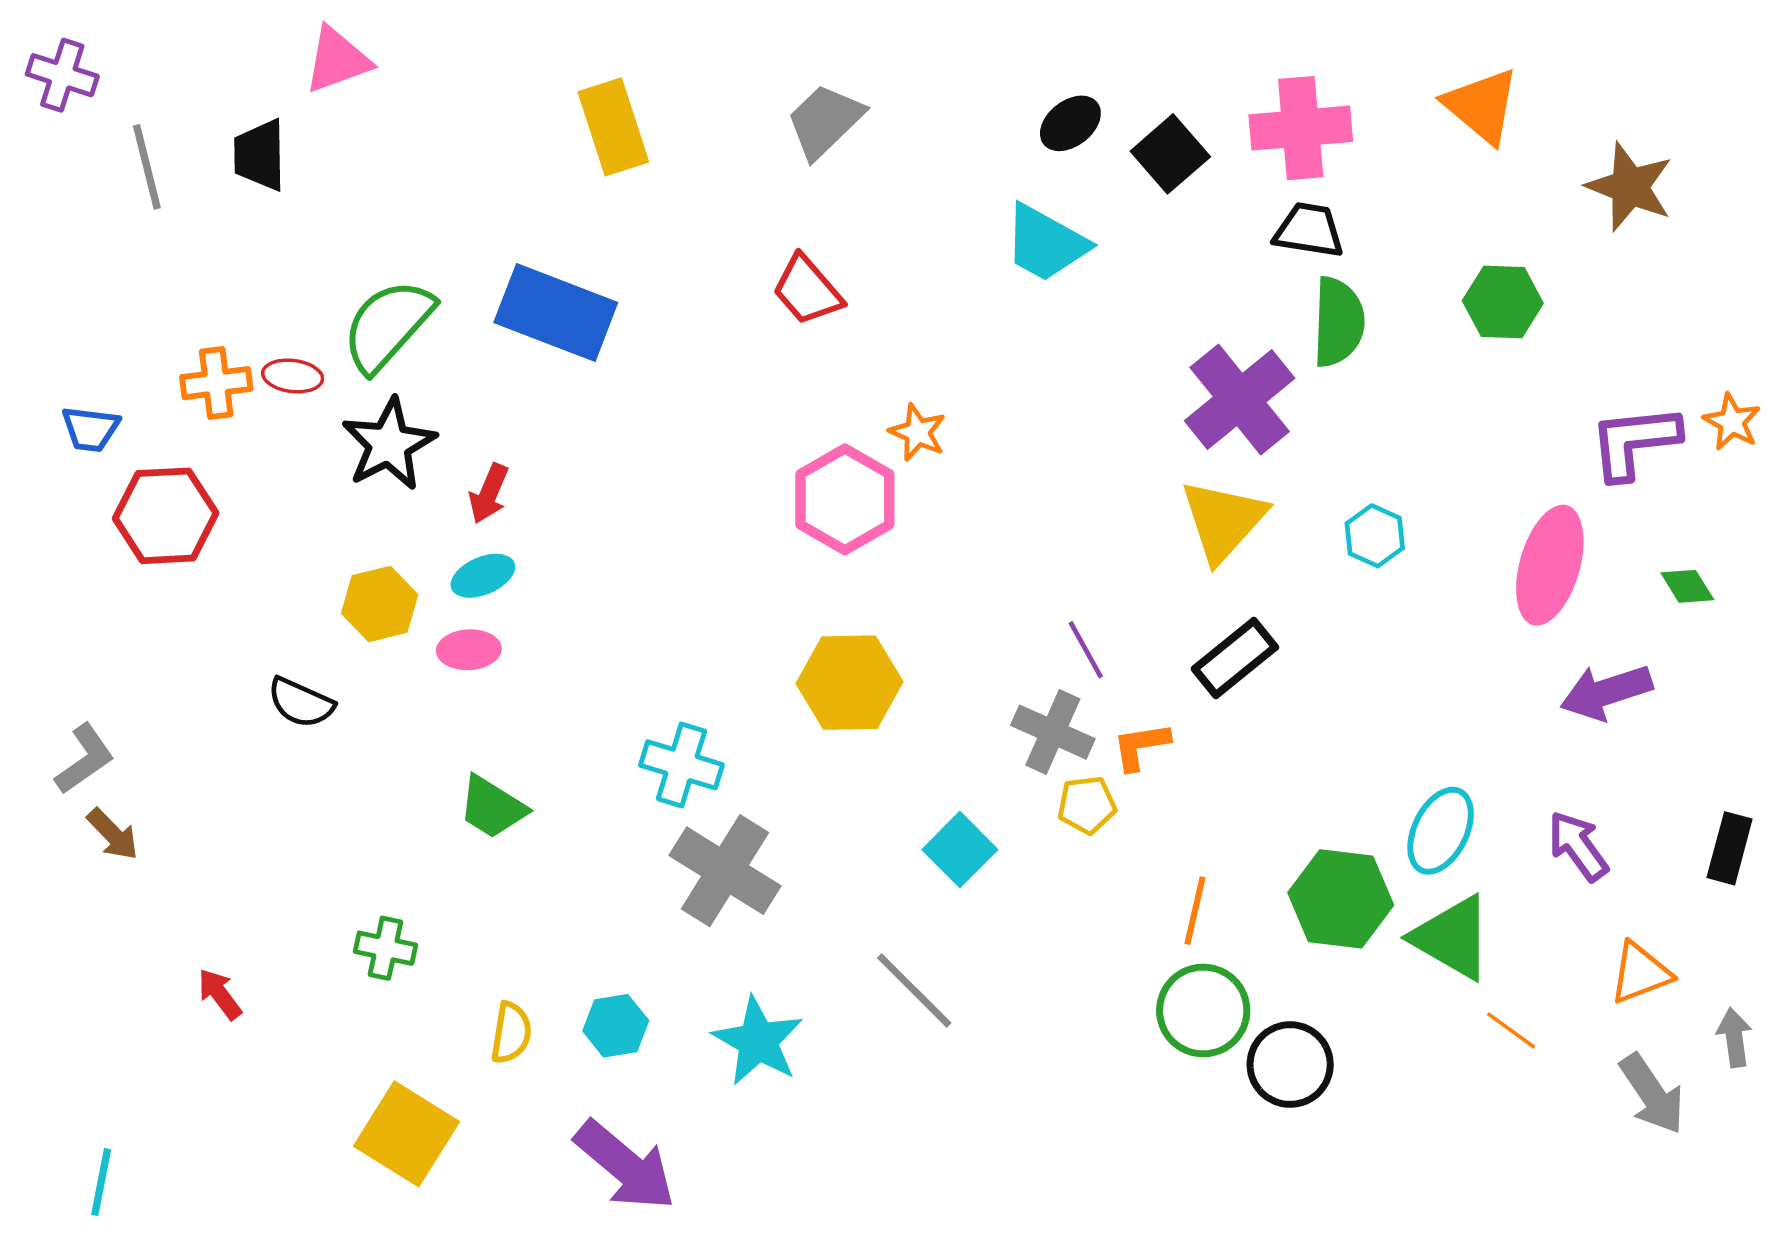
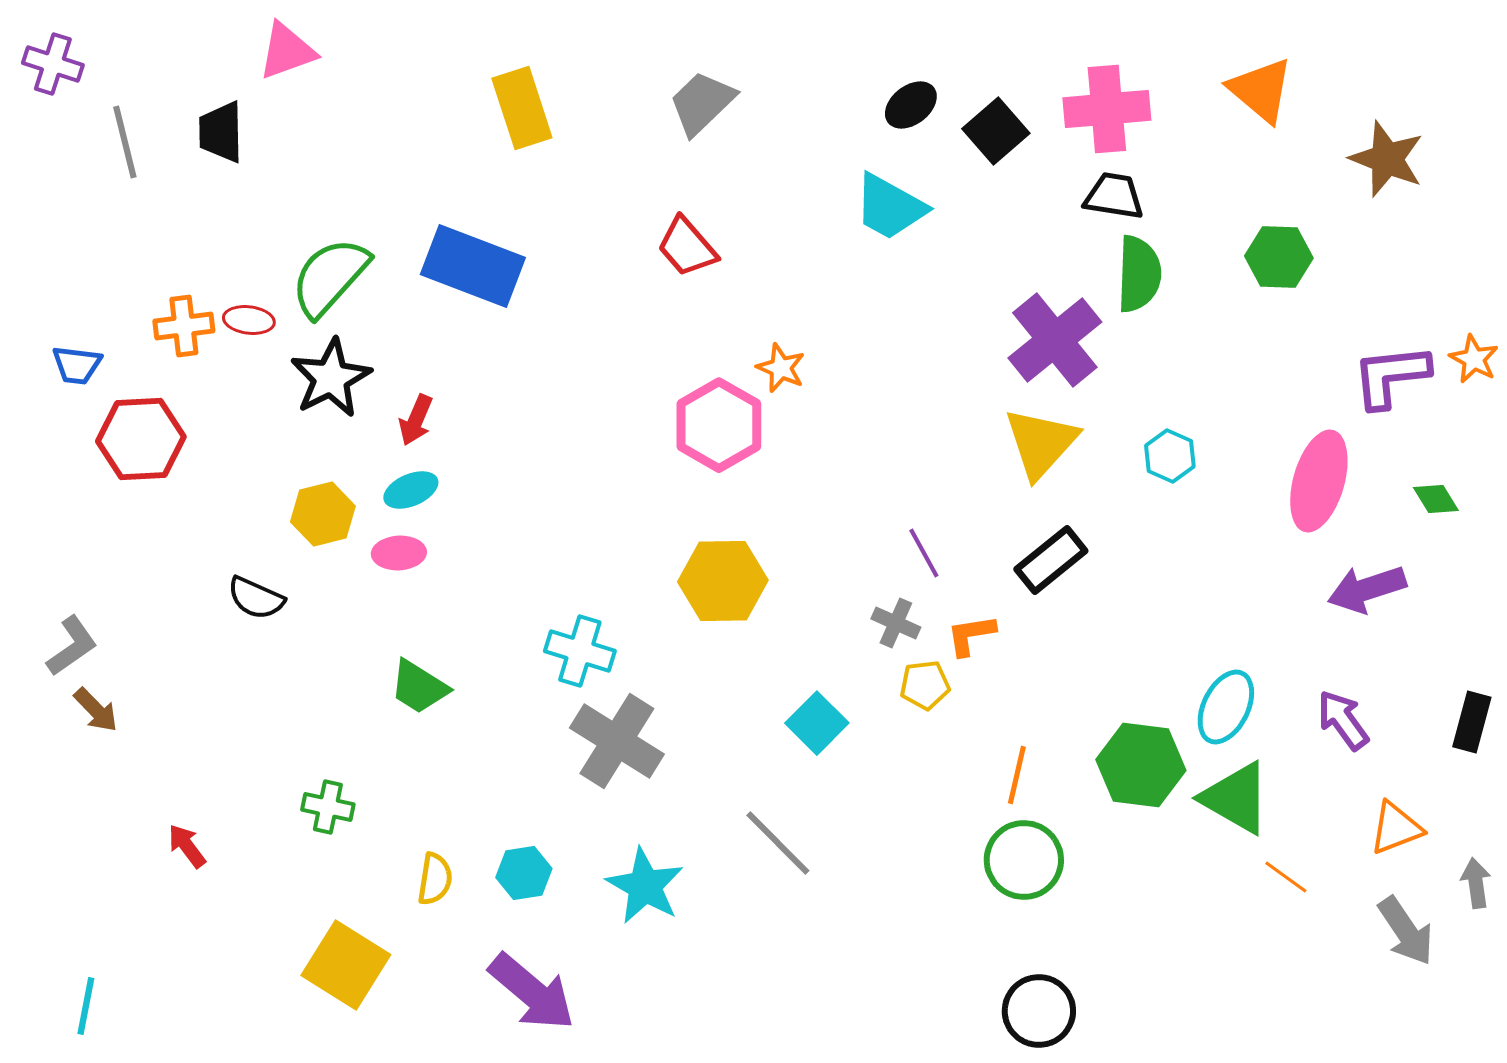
gray cross: (1053, 732) -> (896, 623), size x0.7
black circle: (1290, 1065) -> (1039, 1011), moved

